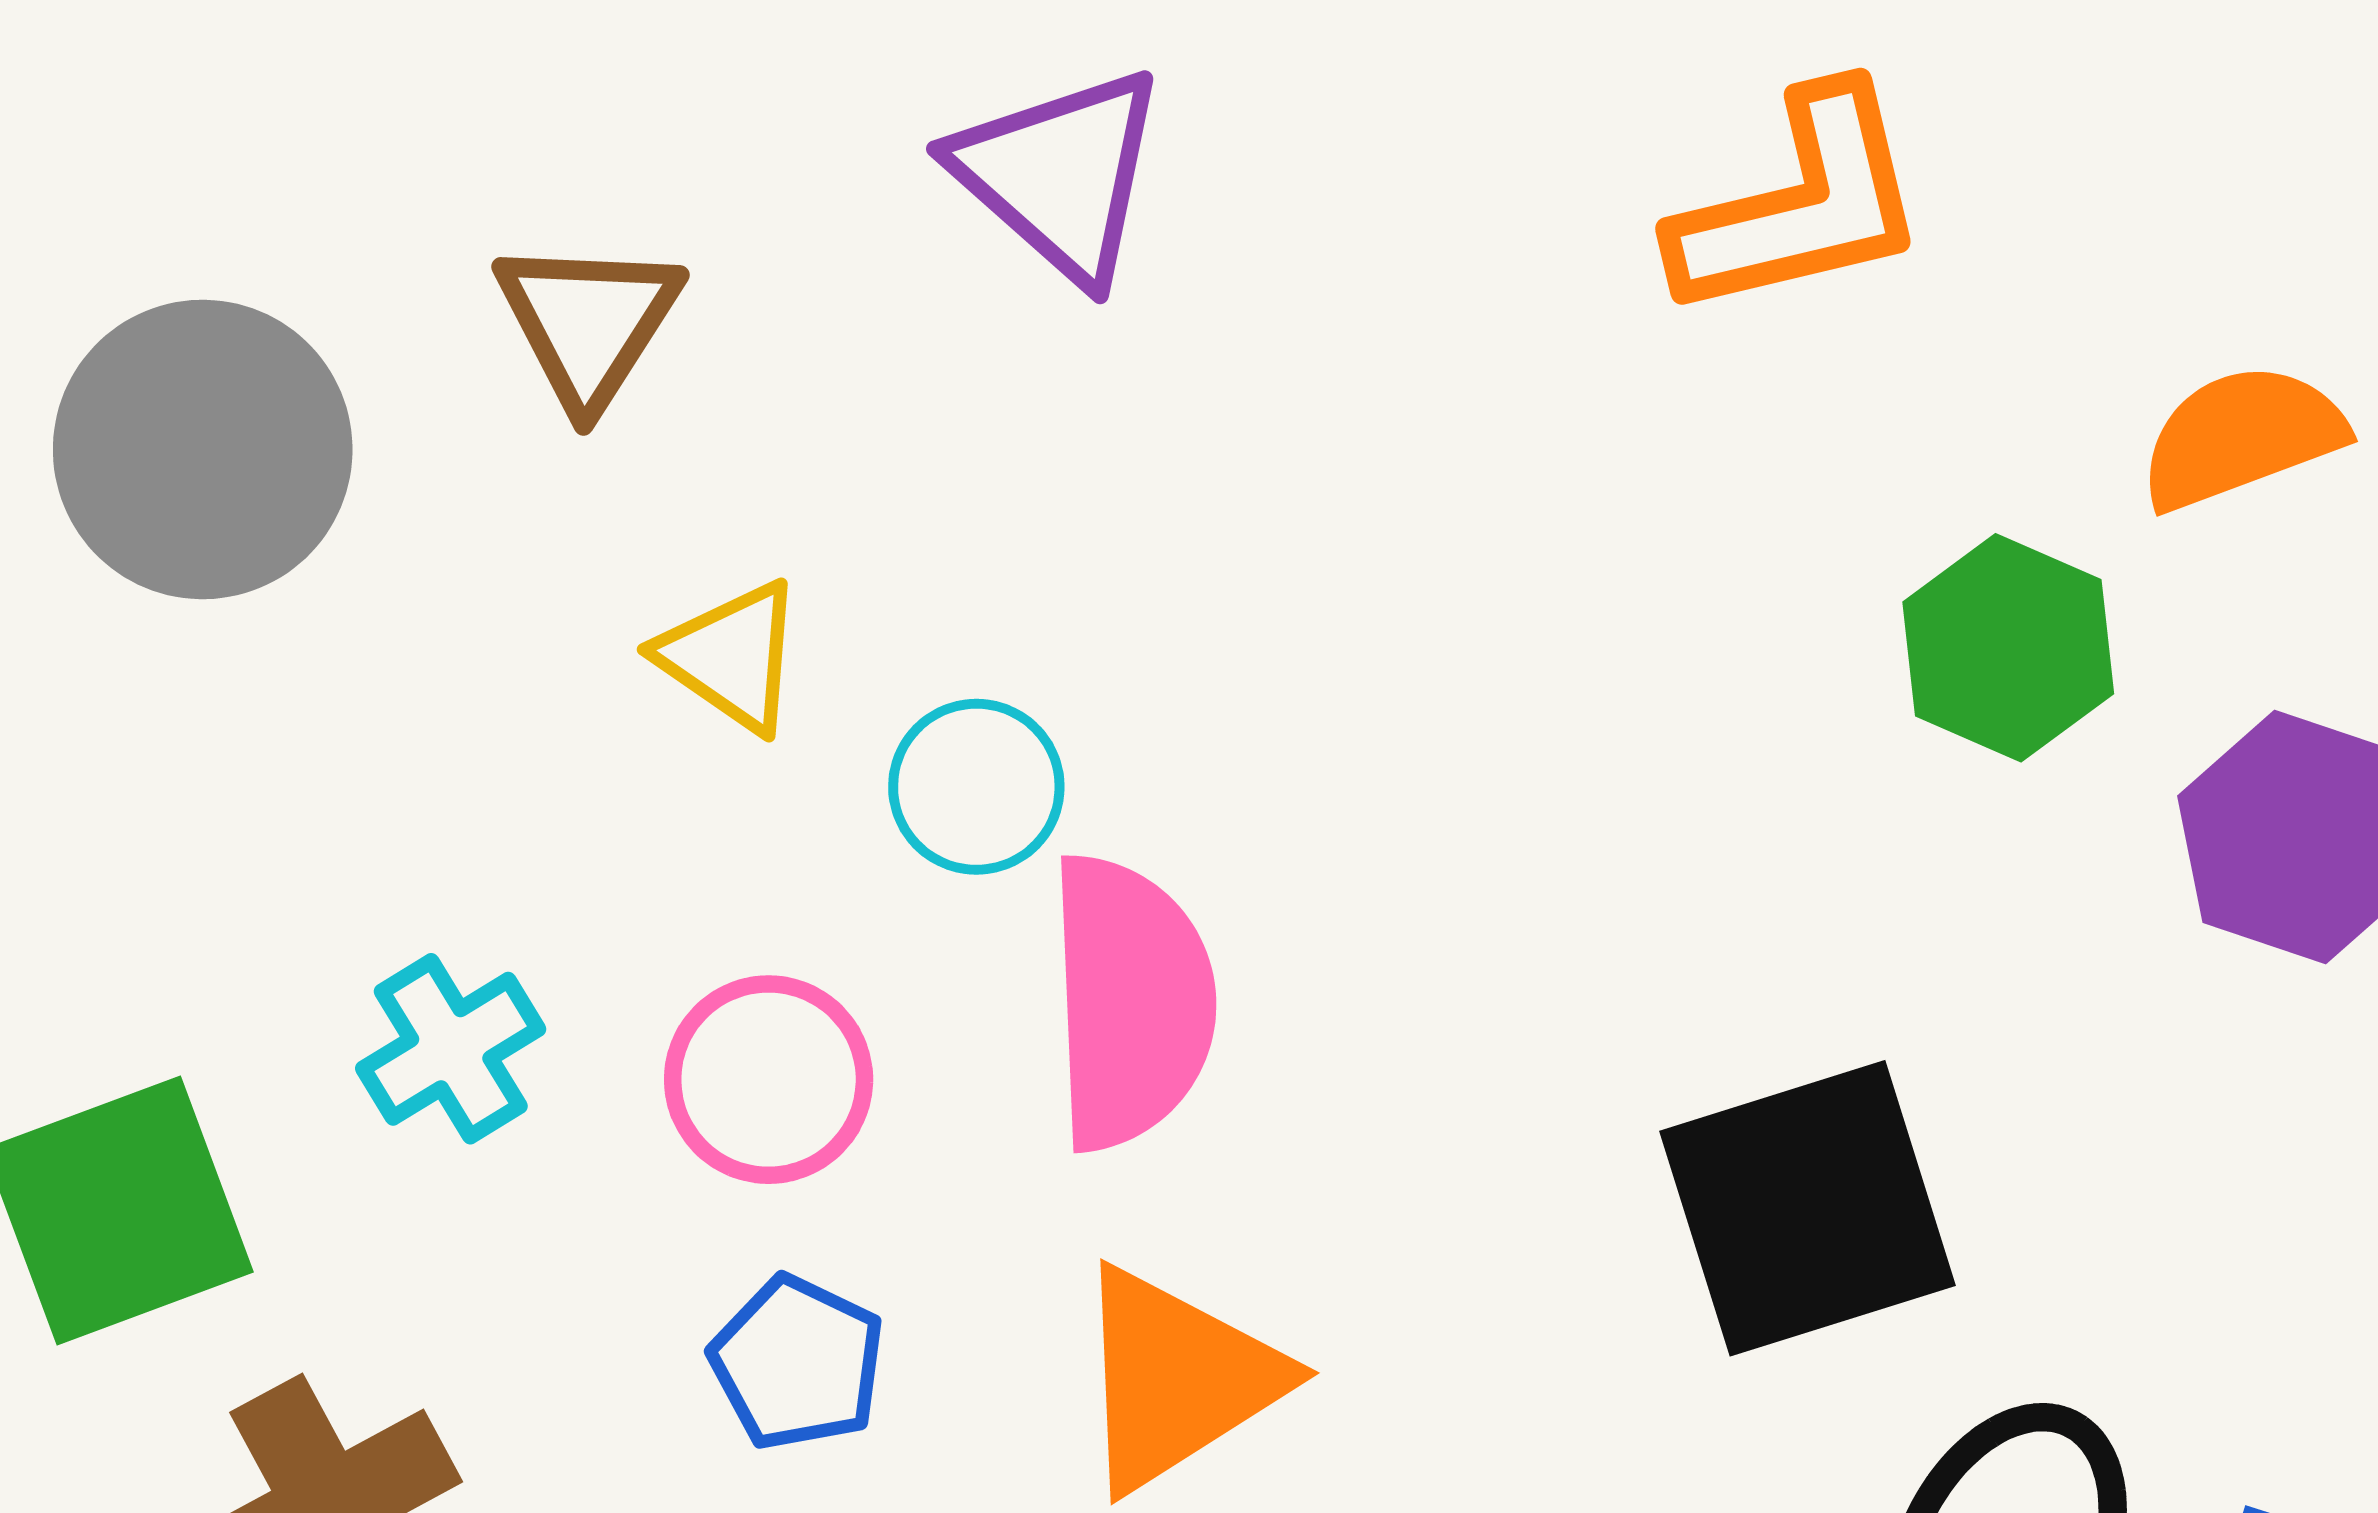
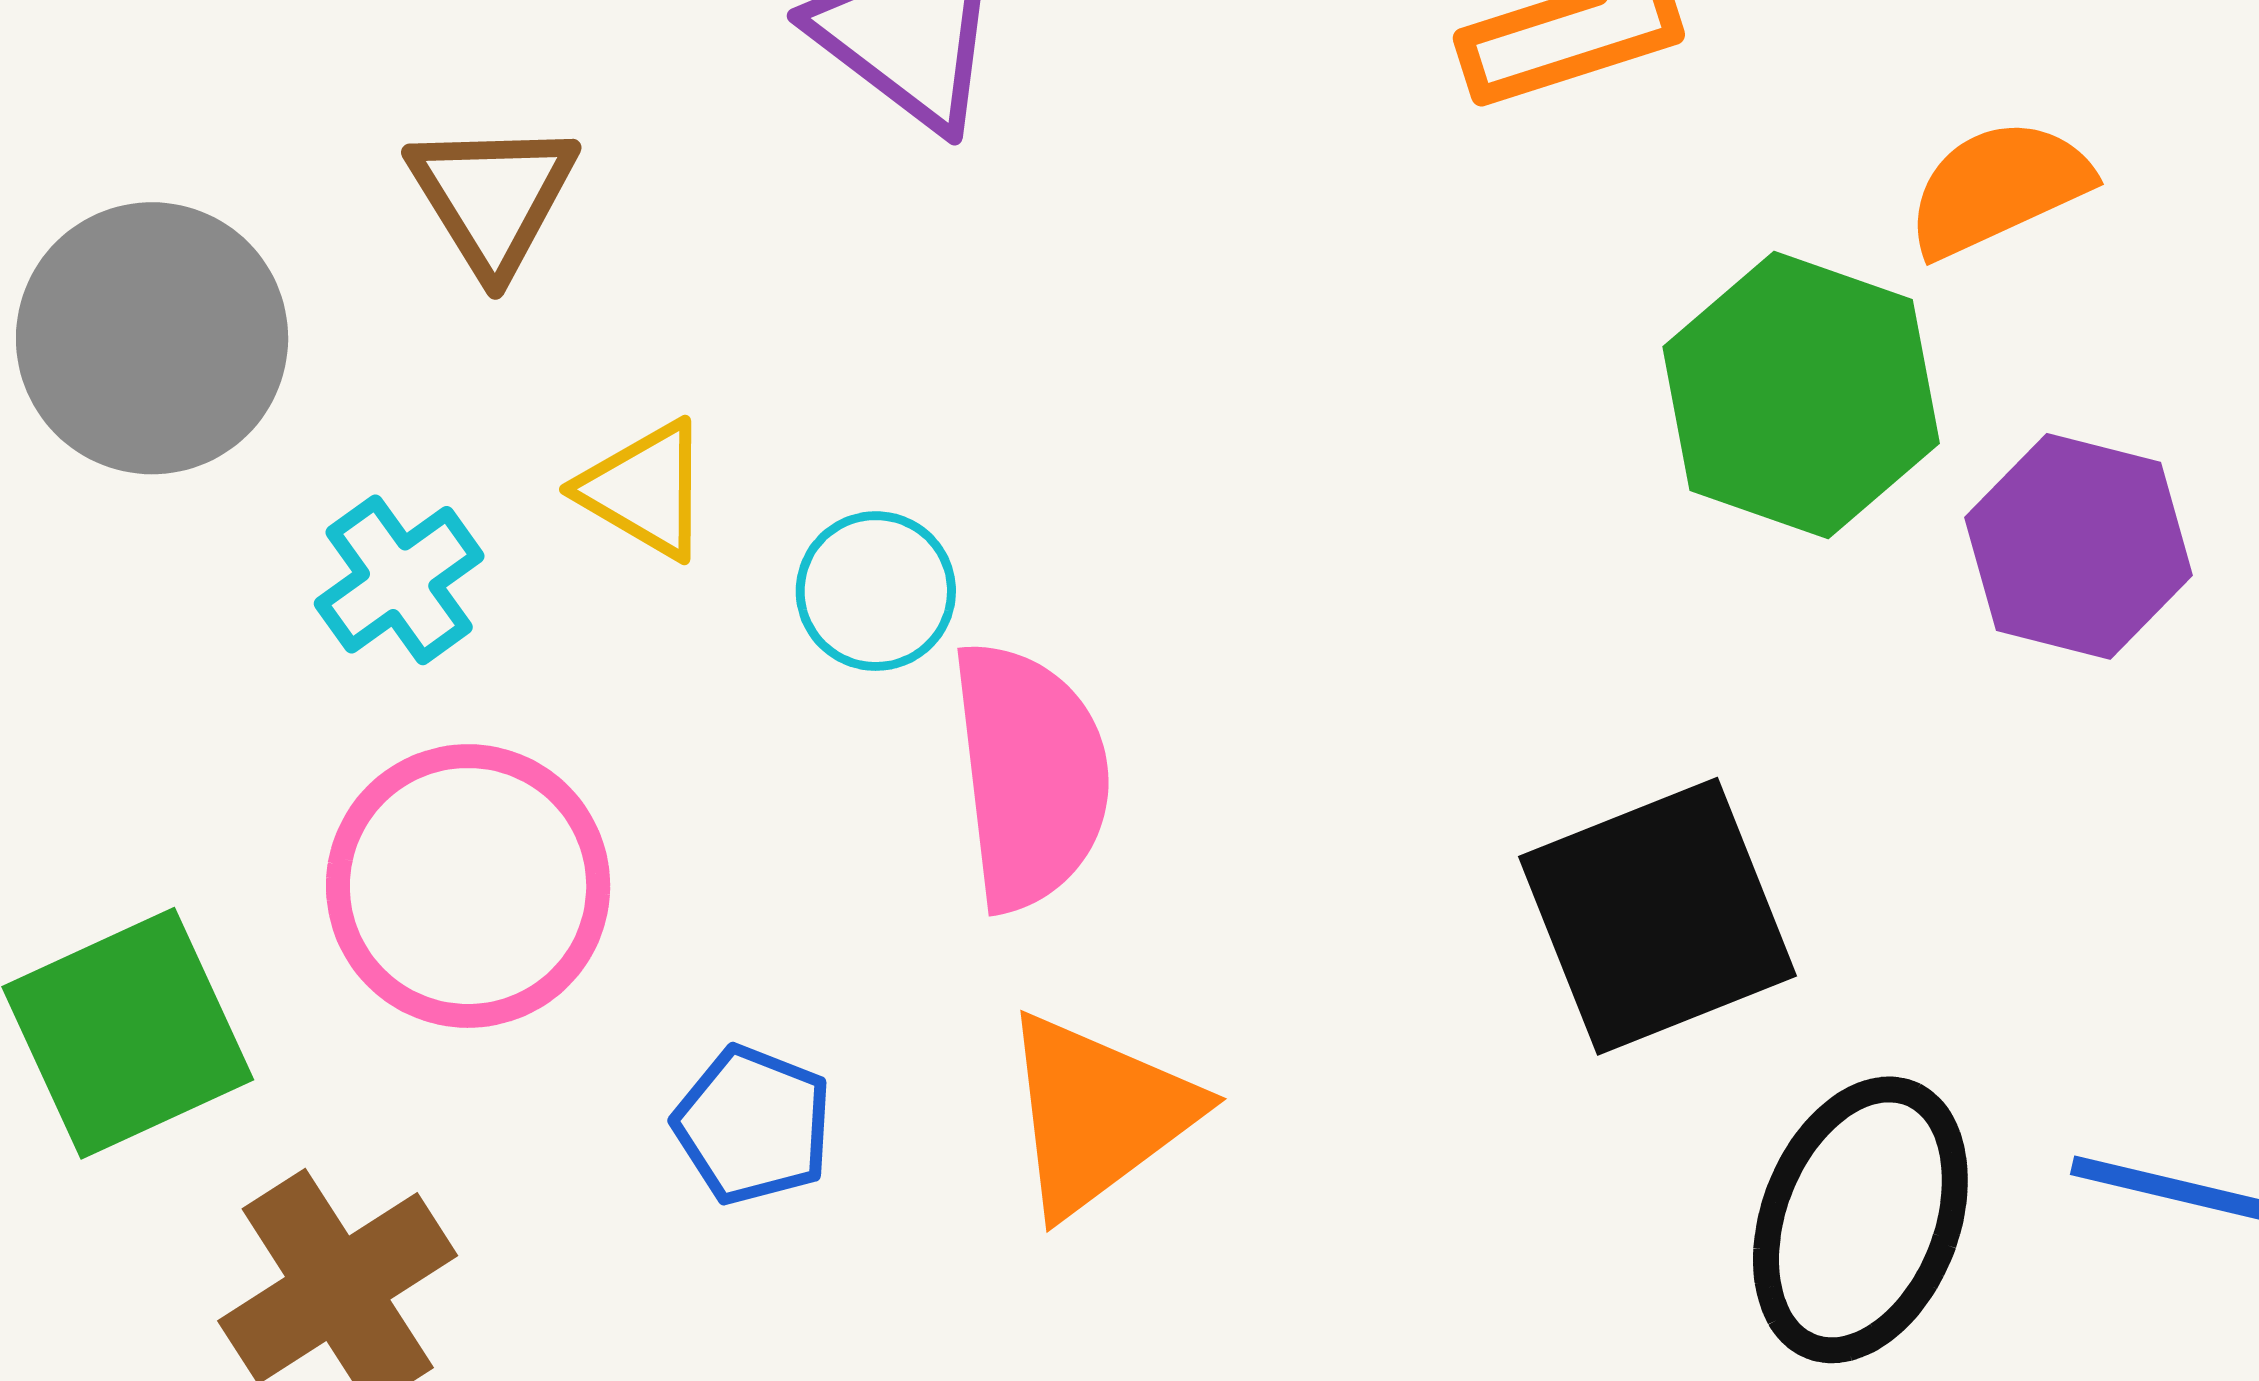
green hexagon: (2008, 648) -> (1801, 395), size x1.4
cyan cross: (451, 1049) -> (399, 580), moved
pink circle: (769, 1080) -> (468, 886), moved, size x1.5

